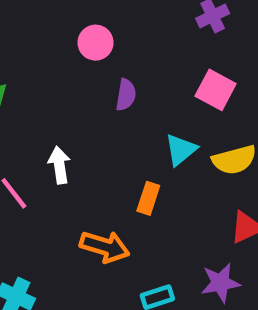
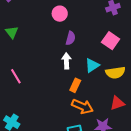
white arrow: (59, 165) -> (66, 61), moved
orange arrow: (105, 247) -> (82, 106), moved

